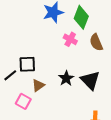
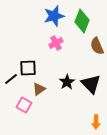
pink cross: (70, 39) -> (56, 43), moved, turned 32

